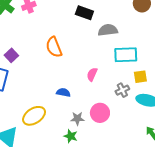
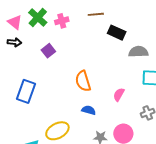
orange semicircle: (54, 47) -> (83, 81), moved
purple square: (11, 55) -> (48, 51), moved

